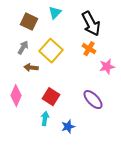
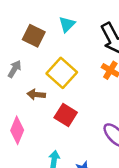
gray arrow: (23, 48) -> (15, 69), moved
red square: (51, 97) -> (66, 115), moved

